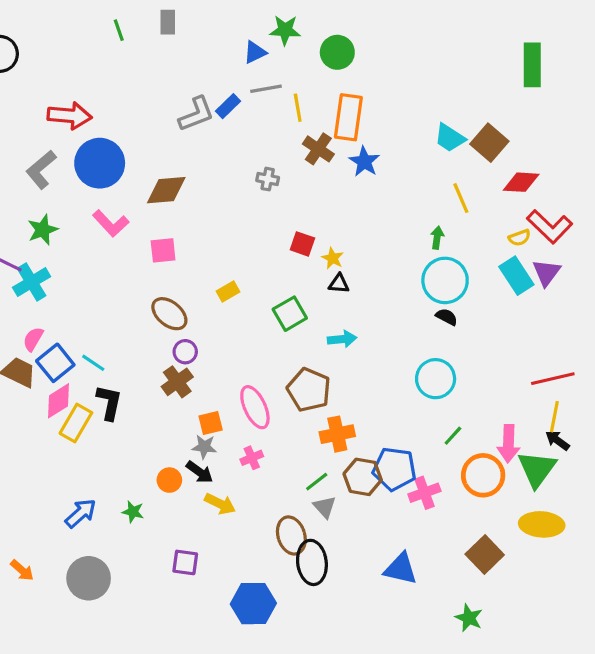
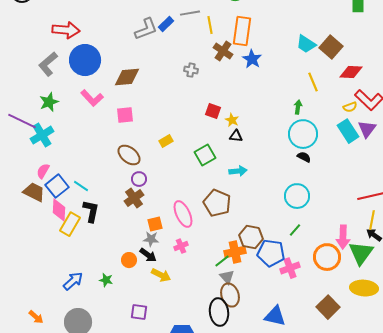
pink diamond: (58, 401) -> (59, 210), turned -55
orange cross: (337, 434) -> (235, 252), moved
green line: (453, 436) -> (295, 230), moved
brown hexagon: (363, 477) -> (251, 237), moved
brown ellipse: (291, 535) -> (230, 295), moved

